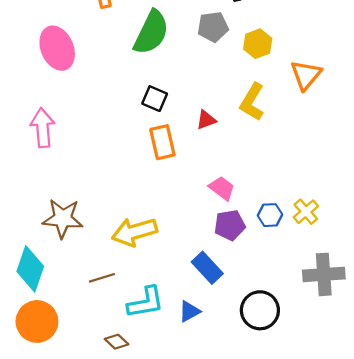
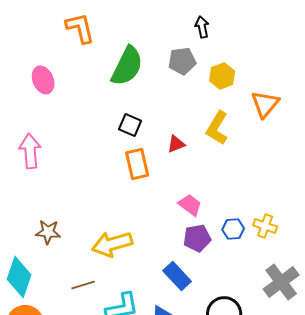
pink ellipse: (57, 48) -> (43, 80), size x0.7
yellow cross: (306, 212) -> (265, 226), turned -30
brown star: (63, 218) -> (48, 232), size x0.7
gray cross: (324, 274) -> (281, 282), turned -33

